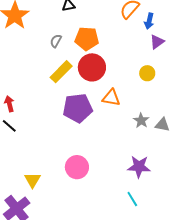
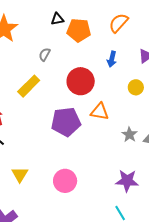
blue arrow: (149, 21) -> (112, 59), moved
orange pentagon: (87, 39) -> (79, 30), moved
yellow rectangle: (61, 72) -> (29, 86), moved
yellow triangle: (32, 180) -> (20, 174), moved

